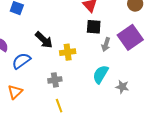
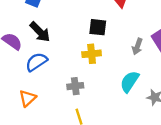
black square: (94, 27) -> (98, 27), moved
black arrow: (44, 40) -> (40, 32), moved

